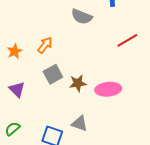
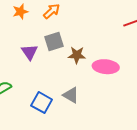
purple triangle: (17, 89) -> (30, 52), moved

